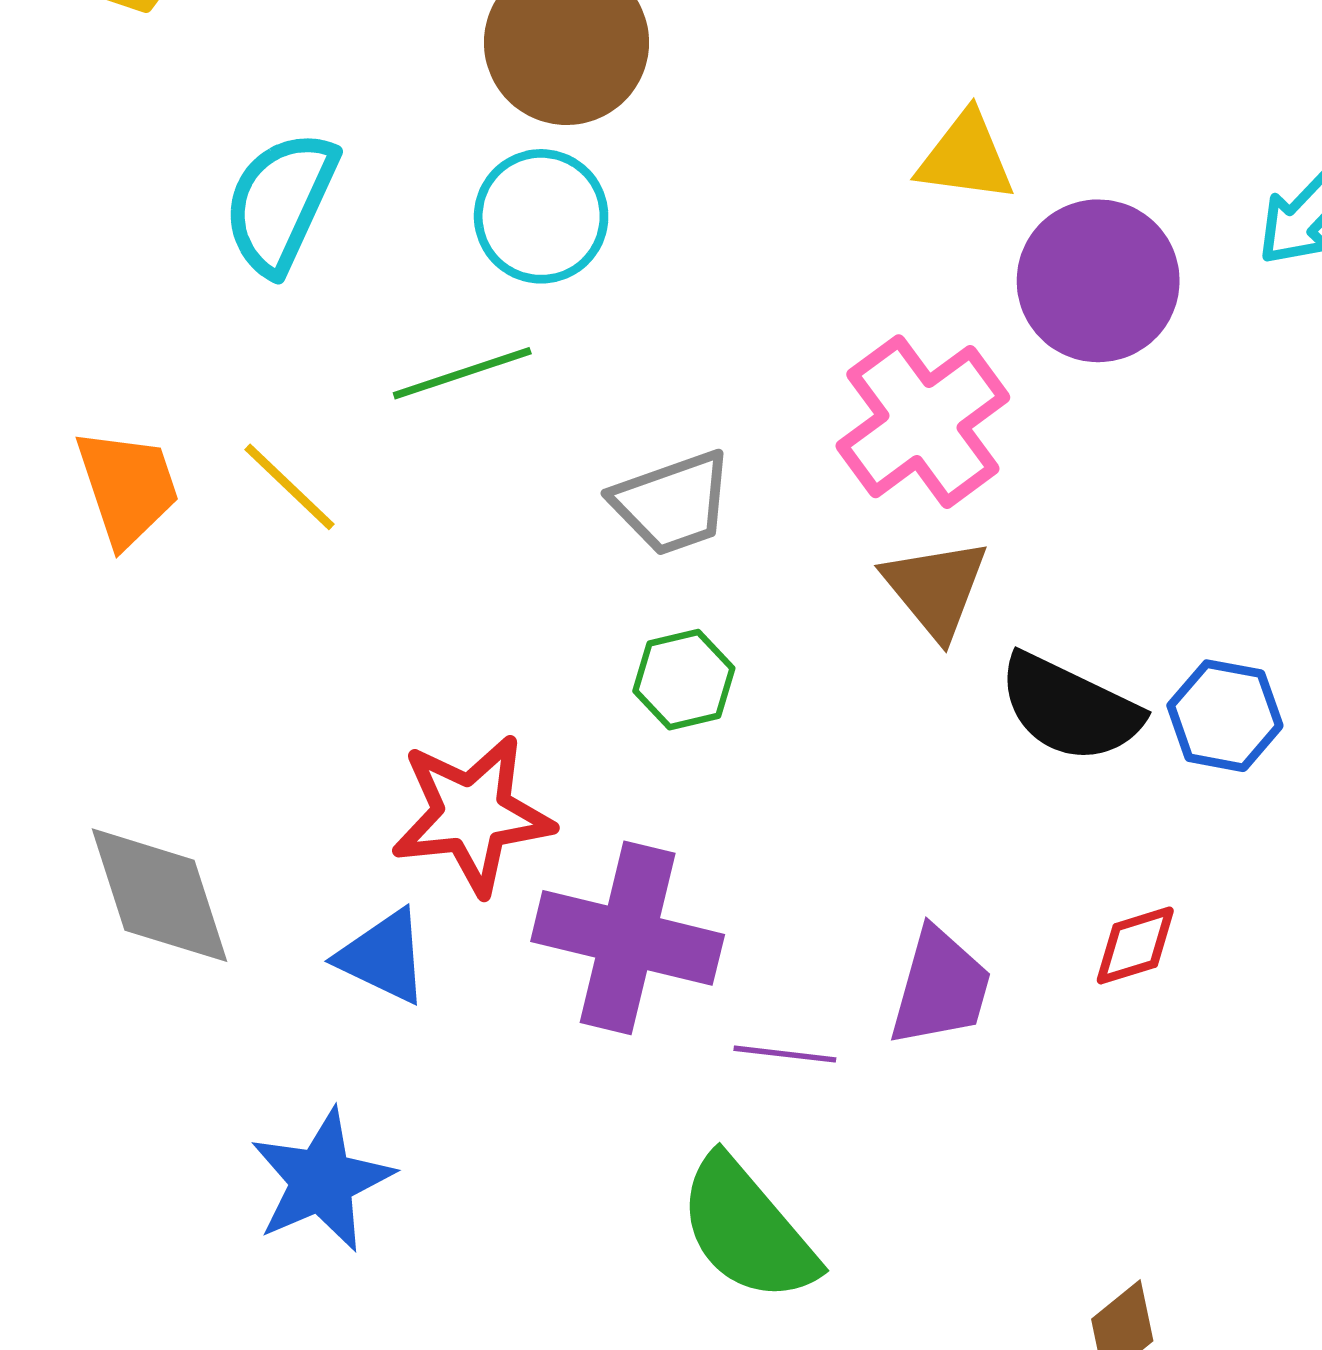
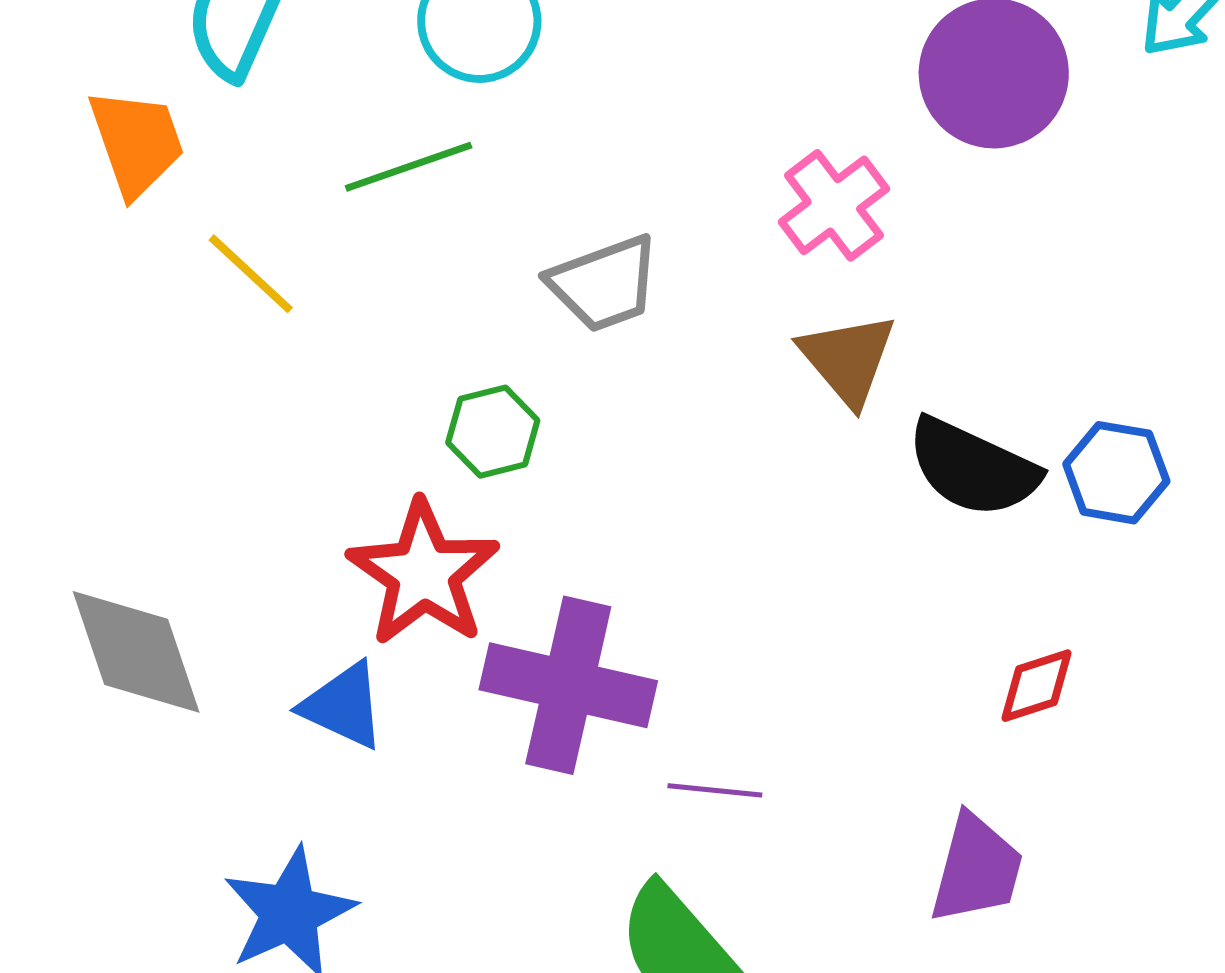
pink cross: (923, 422) -> (834, 205), size x0.7
orange trapezoid: (128, 487) -> (137, 142), moved
green hexagon: (684, 680) -> (493, 432), moved
red star: (472, 814) -> (424, 573), turned -30
purple trapezoid: (940, 987) -> (976, 869), moved

